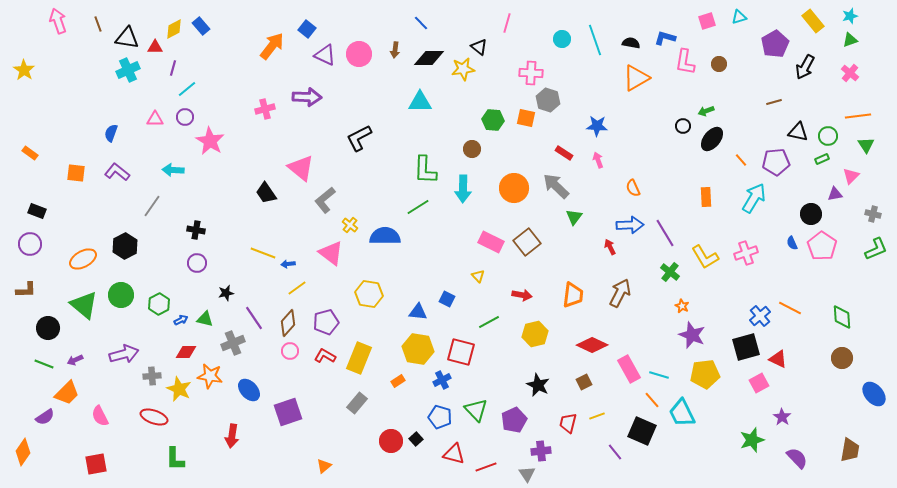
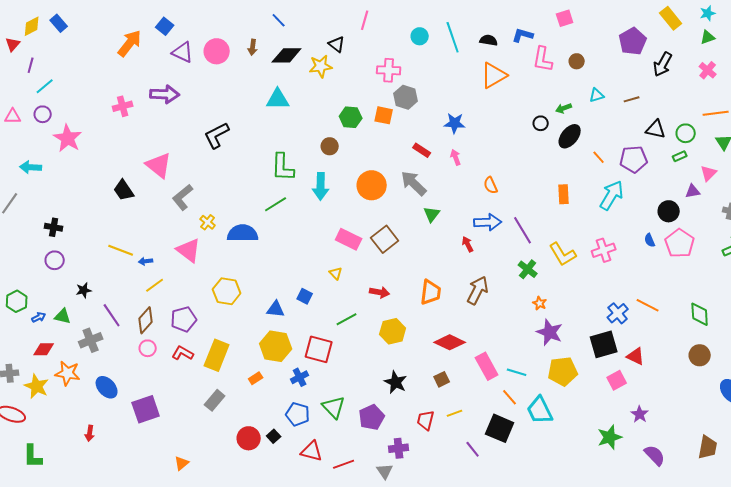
cyan triangle: (739, 17) -> (597, 95), moved
red triangle: (155, 47) -> (13, 44), turned -49
red arrow: (232, 436) -> (90, 433), size x0.7

